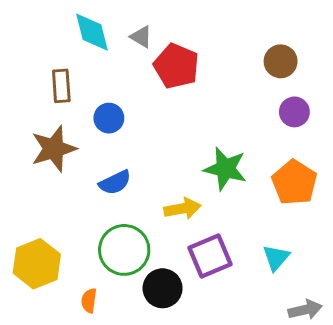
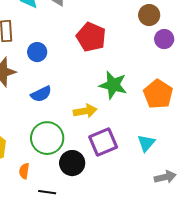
red pentagon: (176, 66) -> (91, 37), moved
purple circle: (294, 112) -> (164, 39), moved

